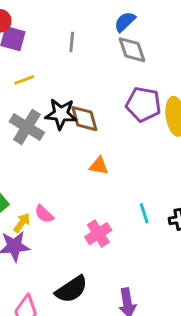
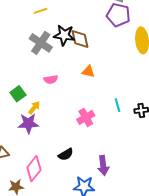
purple pentagon: (143, 104) -> (118, 15), moved
pink semicircle: (44, 214) -> (51, 79), moved, turned -56
black semicircle: (71, 289) -> (66, 154), size x0.7

